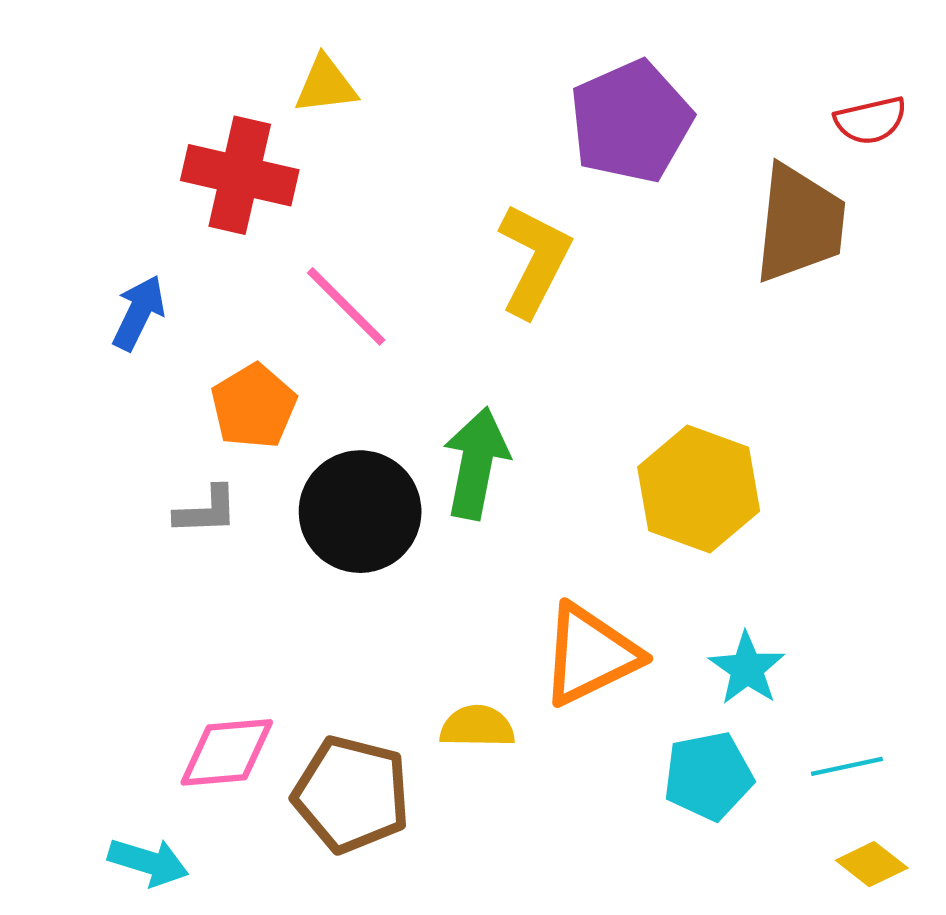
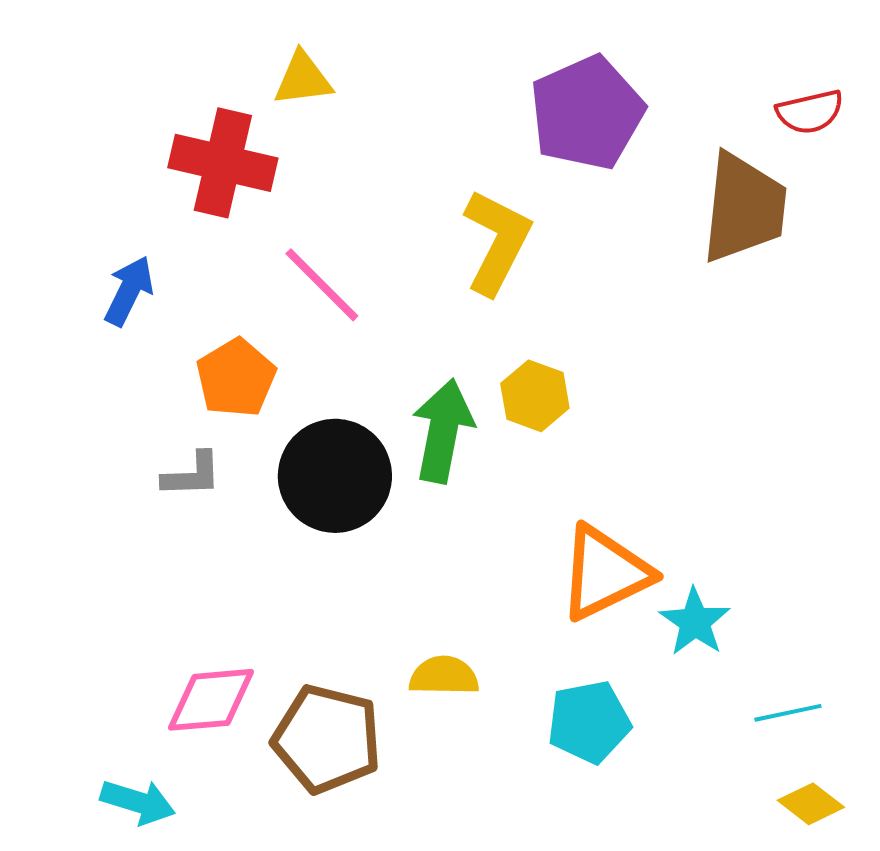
yellow hexagon: (699, 489) -> (535, 396), moved, size x0.6
orange triangle: (590, 655) -> (605, 573), moved
cyan pentagon: (708, 776) -> (589, 722), moved

